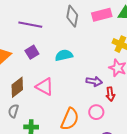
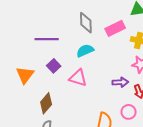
pink rectangle: (102, 15) -> (115, 28), moved
cyan semicircle: (64, 55) -> (85, 51), moved
pink triangle: (45, 87) -> (78, 78), moved

